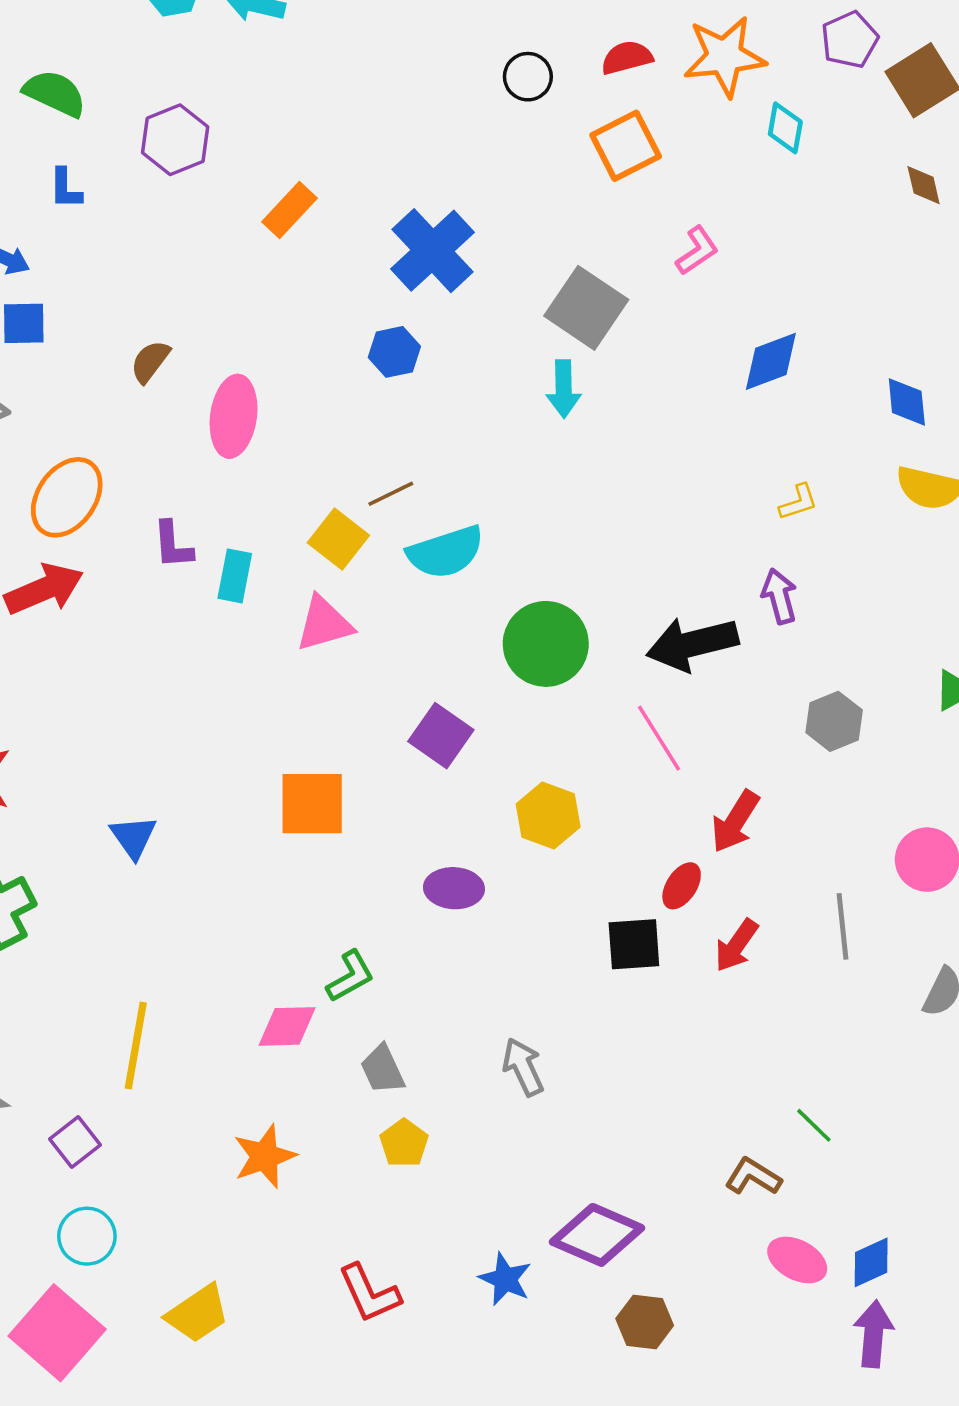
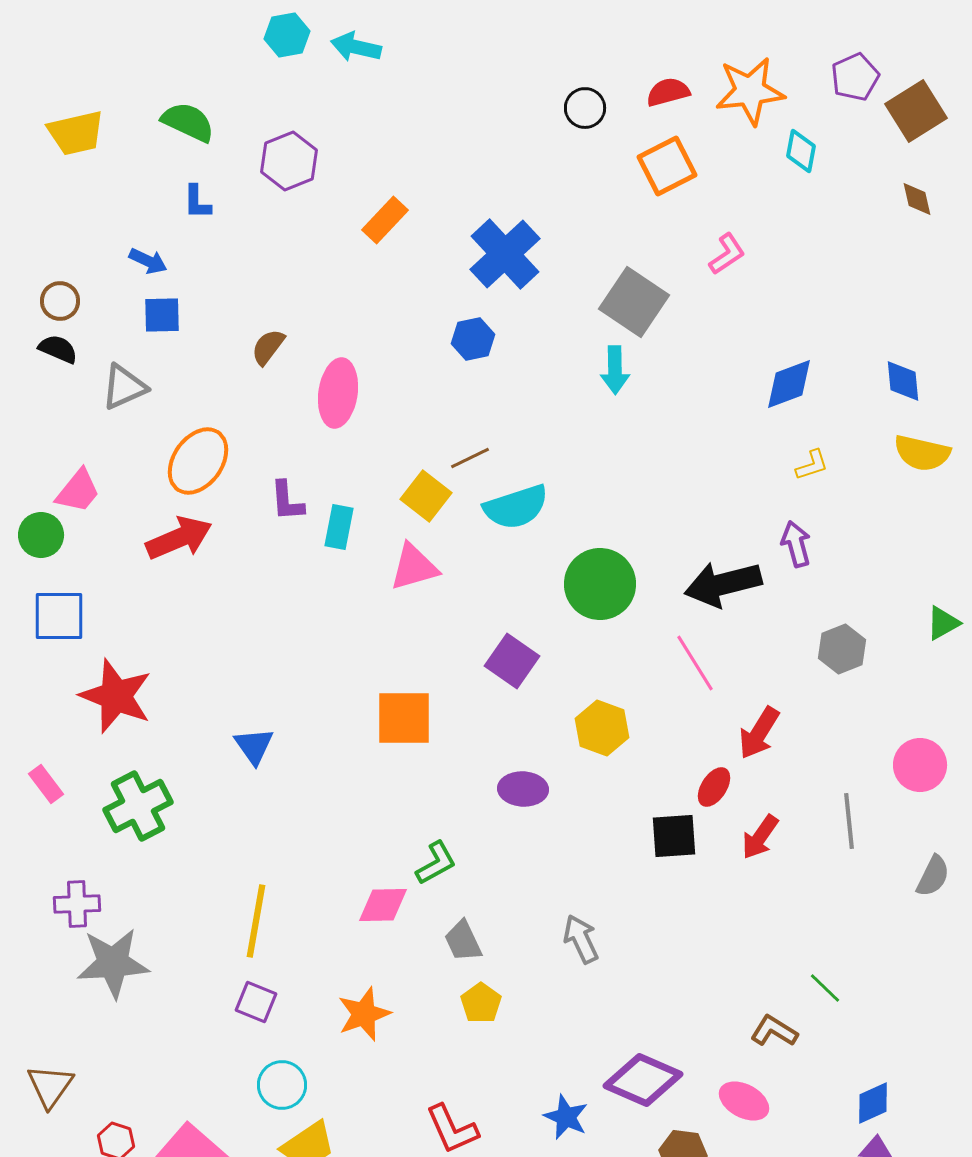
blue diamond: (771, 361) -> (789, 384), moved
purple square: (75, 1142) -> (256, 1002), moved, turned -30
cyan circle: (87, 1236) -> (282, 1085), moved
pink ellipse: (797, 1260) -> (744, 1101), moved

